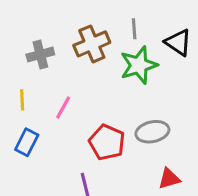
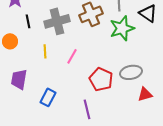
gray cross: (40, 55) -> (57, 21), size x1.4
blue rectangle: (27, 142) -> (48, 97), moved
red triangle: (169, 179) -> (145, 94), moved

